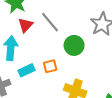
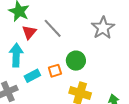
green circle: (74, 45) -> (76, 61), moved

